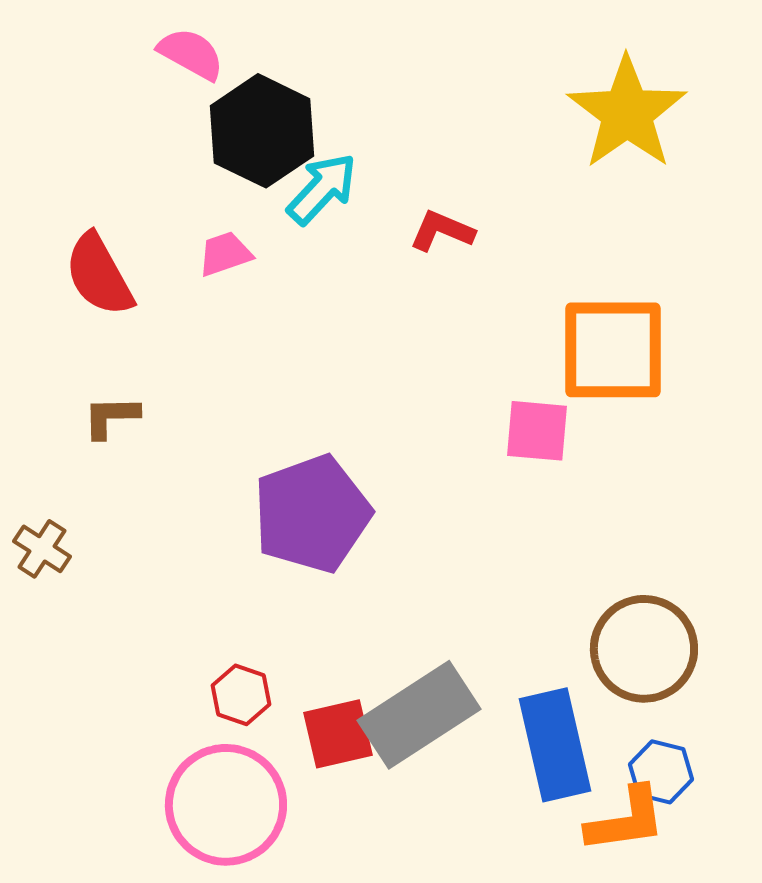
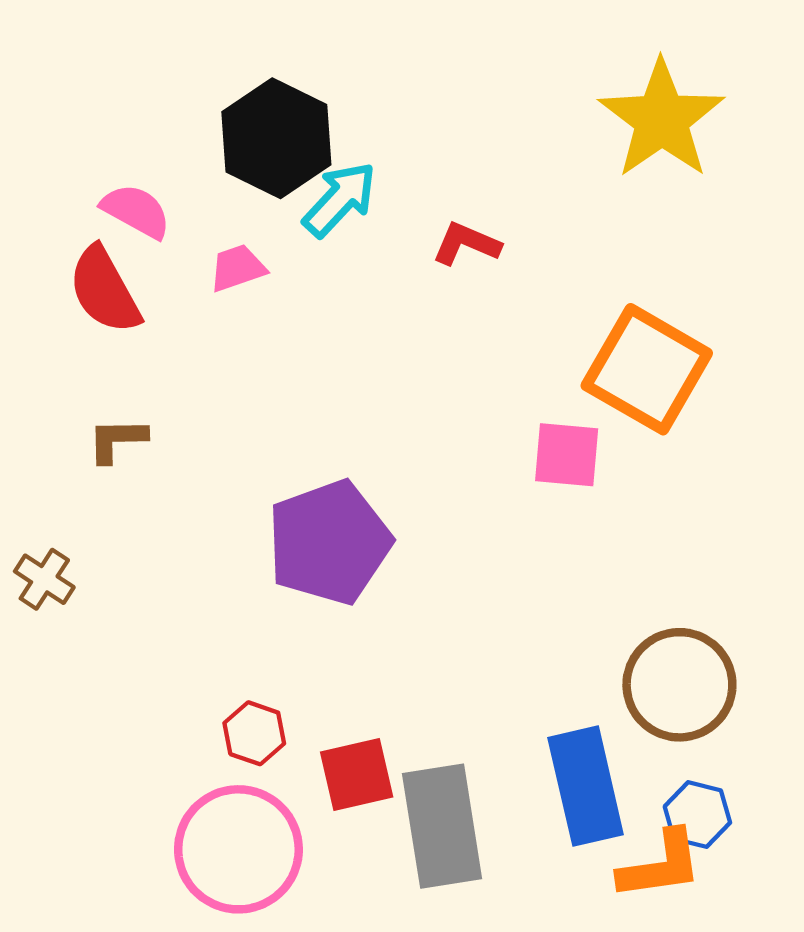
pink semicircle: (191, 54) -> (136, 211), moved
orange square: (613, 350) -> (647, 369), turned 30
gray rectangle: (419, 715) -> (442, 826), moved, turned -66

